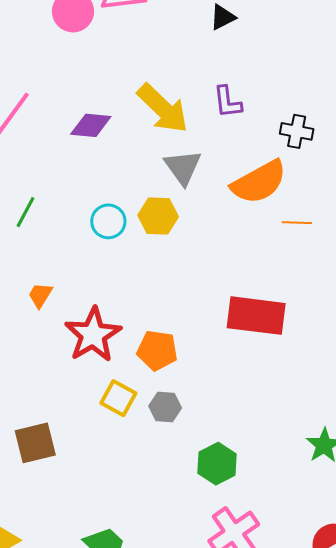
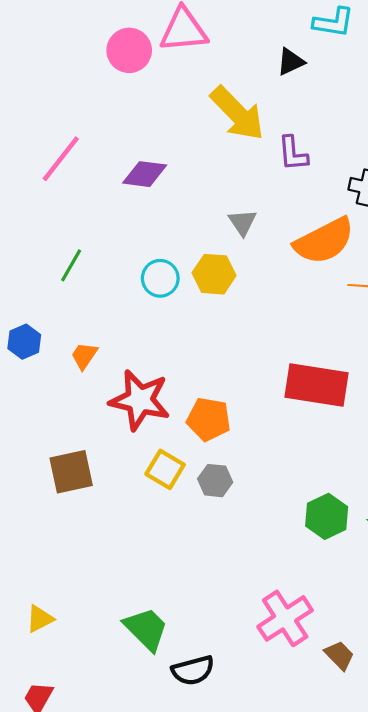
yellow arrow: (163, 108) -> (237, 113), moved
gray triangle: (183, 167) -> (242, 222), size x0.7
red star: (93, 335) -> (140, 400), turned -30
brown square: (35, 443) -> (71, 472), moved
green hexagon: (217, 464) -> (327, 516), moved

